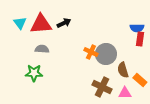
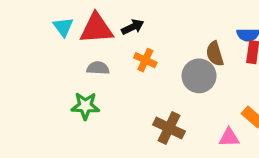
orange cross: (91, 52) -> (145, 60), moved
brown semicircle: (123, 70) -> (215, 54), moved
brown cross: (102, 87) -> (169, 128), moved

